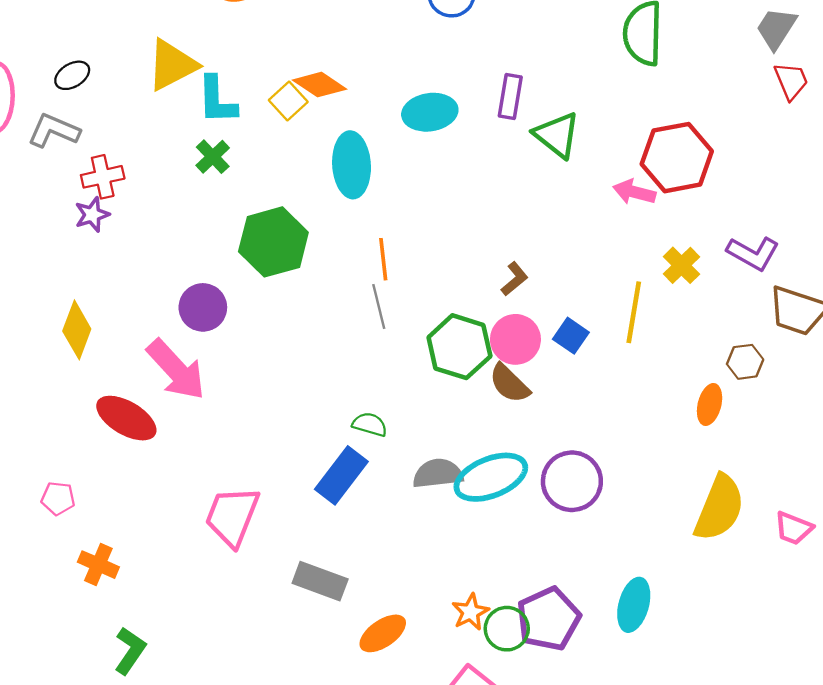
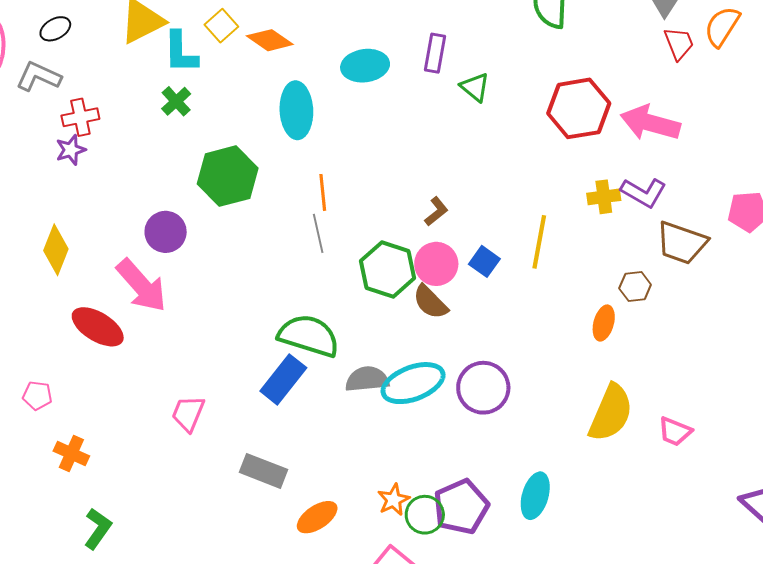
yellow square: (288, 101) -> (221, 26), moved
green triangle: (557, 135) -> (475, 87), size x0.7
pink arrow: (634, 192) -> (650, 123), moved, size x1.6
yellow cross: (681, 265) -> (604, 197), moved, turned 36
green semicircle: (370, 424) -> (309, 336), size x2.0
pink trapezoid: (232, 516) -> (188, 414), size x0.7

